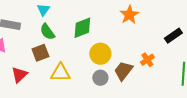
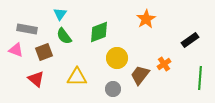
brown square: (40, 53) -> (44, 52), moved
red triangle: (19, 75) -> (36, 79), turned -36
gray circle: (100, 78) -> (113, 89), moved

